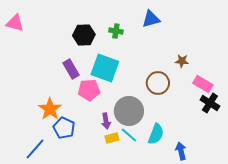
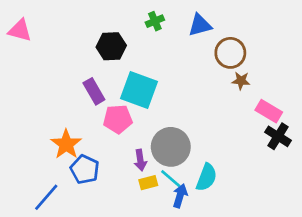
green cross: (116, 31) -> (155, 21), moved, turned -32
brown circle: (158, 83) -> (230, 53), moved
blue arrow: (181, 151) -> (180, 196), moved, turned 30

